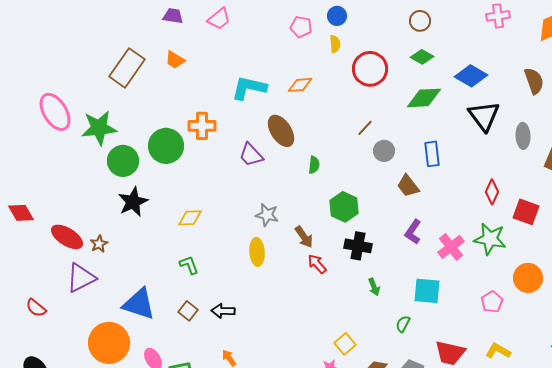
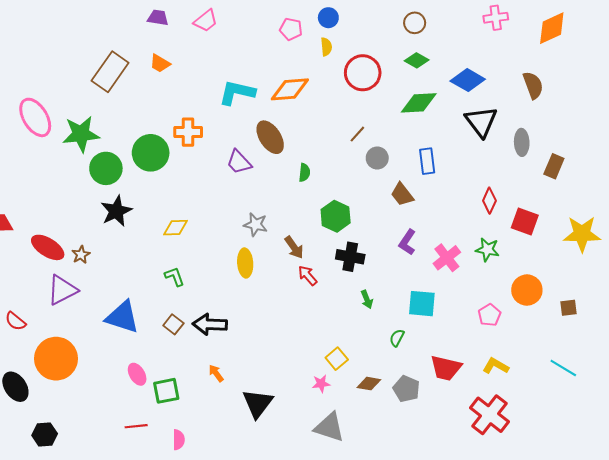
orange diamond: (300, 85) -> (290, 89), size x1.5
green star: (490, 239) -> (487, 249), size x0.7
black arrow: (223, 311) -> (210, 324), size x1.4
orange circle: (109, 343) -> (56, 359), moved

